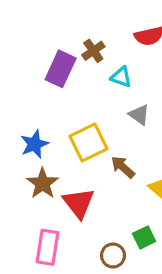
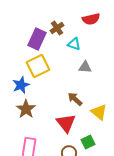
gray triangle: (139, 115) -> (85, 67), turned -32
yellow square: (88, 142) -> (38, 66), moved
red triangle: (79, 203) -> (66, 123), moved

